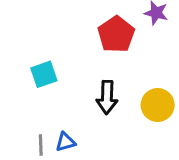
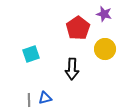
yellow circle: (158, 105) -> (105, 49), moved

